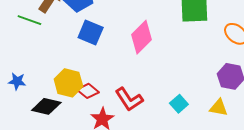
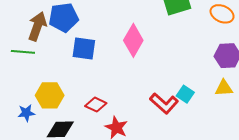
yellow hexagon: (68, 83) -> (50, 95), moved
red L-shape: (129, 99) -> (164, 103), moved

